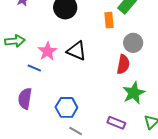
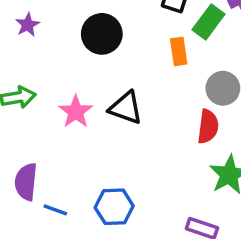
blue line: (34, 68) -> (55, 210), moved
purple semicircle: (25, 99) -> (26, 182), moved

